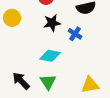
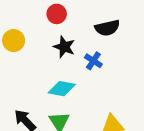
black star: (52, 23) -> (64, 47), turned 30

